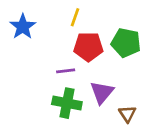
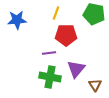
blue star: (23, 27) -> (17, 20), turned 30
green pentagon: (126, 43) -> (94, 14), moved

